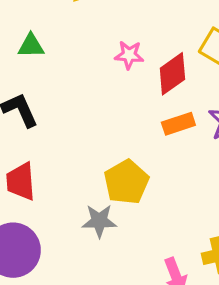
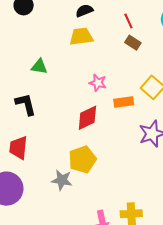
red diamond: (172, 74) -> (87, 118), moved
orange rectangle: (178, 124) -> (124, 102), moved

